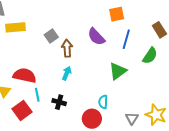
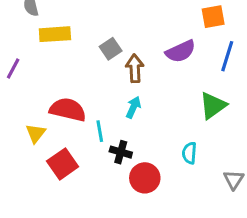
purple semicircle: (96, 37) -> (181, 51), turned -72
cyan line: (37, 95) -> (100, 131), moved
red circle: (92, 119) -> (145, 178), moved

